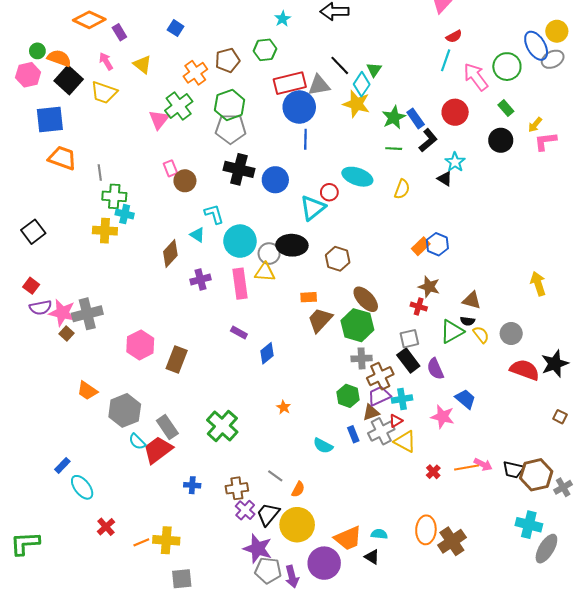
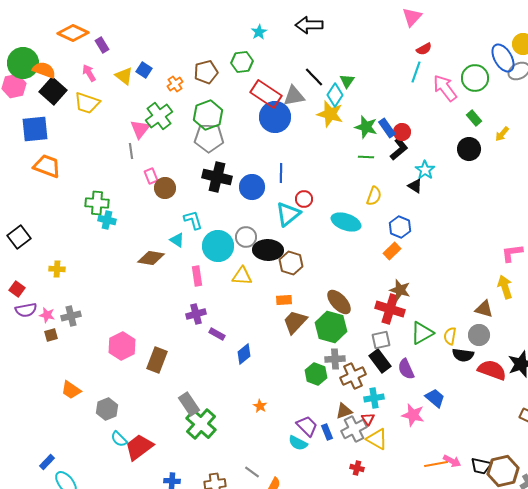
blue square: (176, 28) -> (144, 70), moved
green circle: (37, 51) -> (23, 63), size x2.0
orange cross: (195, 73) -> (175, 84), size x0.7
red rectangle: (290, 83) -> (266, 94), turned 48
red circle: (455, 112) -> (402, 132), moved, size x0.7
green star: (394, 117) -> (366, 127), turned -30
blue line: (305, 139) -> (281, 173), moved
pink L-shape: (545, 141) -> (512, 253), moved
gray line: (100, 172) -> (131, 151), moved
cyan ellipse: (357, 177) -> (346, 222), moved
yellow cross: (105, 231) -> (57, 269), moved, size x0.7
blue hexagon: (437, 244) -> (400, 227), moved
brown diamond: (170, 254) -> (151, 258), turned 56
gray circle: (269, 254) -> (246, 237), moved
brown hexagon: (338, 259) -> (291, 263), moved
purple cross: (201, 279) -> (196, 314), moved
pink rectangle: (240, 284) -> (197, 276), moved, size x0.7
brown triangle: (472, 300) -> (484, 309), moved
red cross: (419, 307) -> (390, 309), size x1.8
pink star: (62, 313) -> (47, 315), size x0.6
gray cross: (87, 314) -> (71, 316), size x0.7
black semicircle: (468, 321) -> (463, 355), moved, size x1.5
brown square: (66, 334) -> (51, 335), turned 32
yellow semicircle: (481, 335) -> (450, 336), turned -132
green hexagon: (348, 396) -> (316, 374), moved
purple trapezoid: (379, 396) -> (307, 426), moved, turned 70
gray hexagon: (125, 410) -> (107, 409), size x0.7
red triangle: (396, 421) -> (368, 419), turned -32
gray rectangle: (167, 427) -> (189, 404), moved
red cross: (433, 472) -> (357, 468), moved, turned -32

